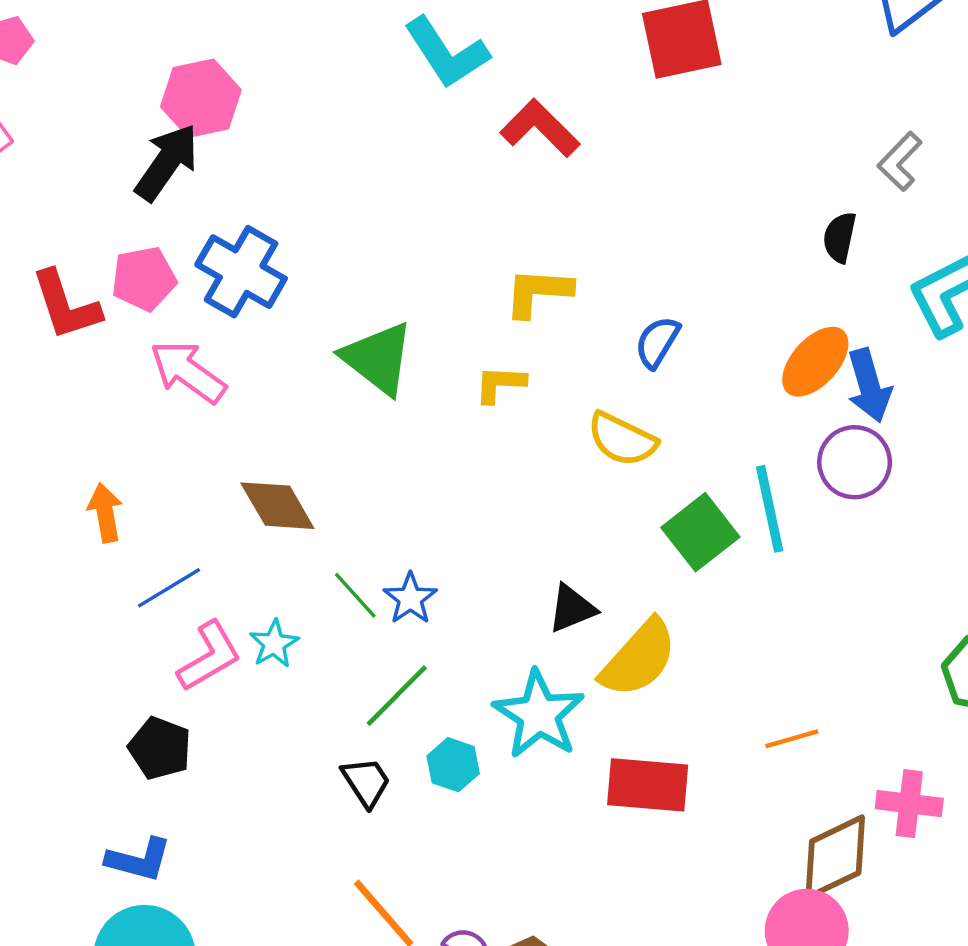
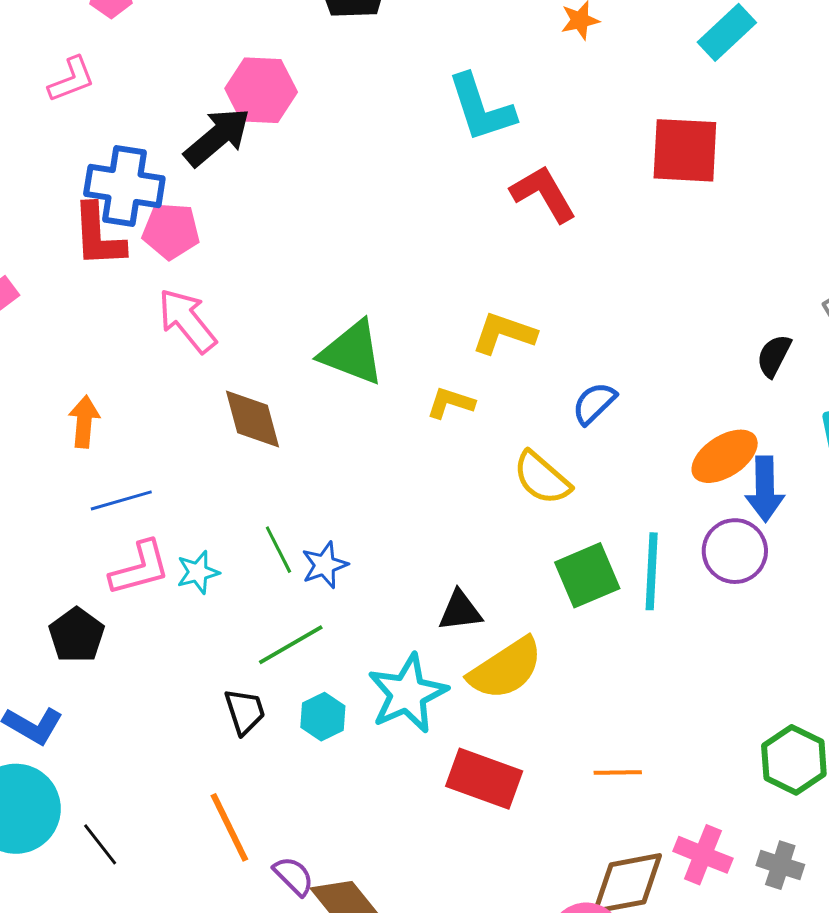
blue cross: (241, 272) -> (124, 186), moved, turned -36
green triangle: (378, 358) -> (352, 353), turned -32
brown diamond: (277, 506) -> (253, 419), moved

